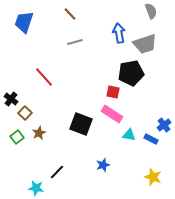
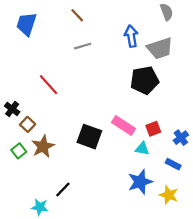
red square: (113, 92) -> (153, 129), moved, turned -32
brown star: (39, 133) -> (43, 146), size x1.5
blue rectangle: (151, 139) -> (173, 164), moved
blue star: (103, 165) -> (140, 182), moved, size x1.6

